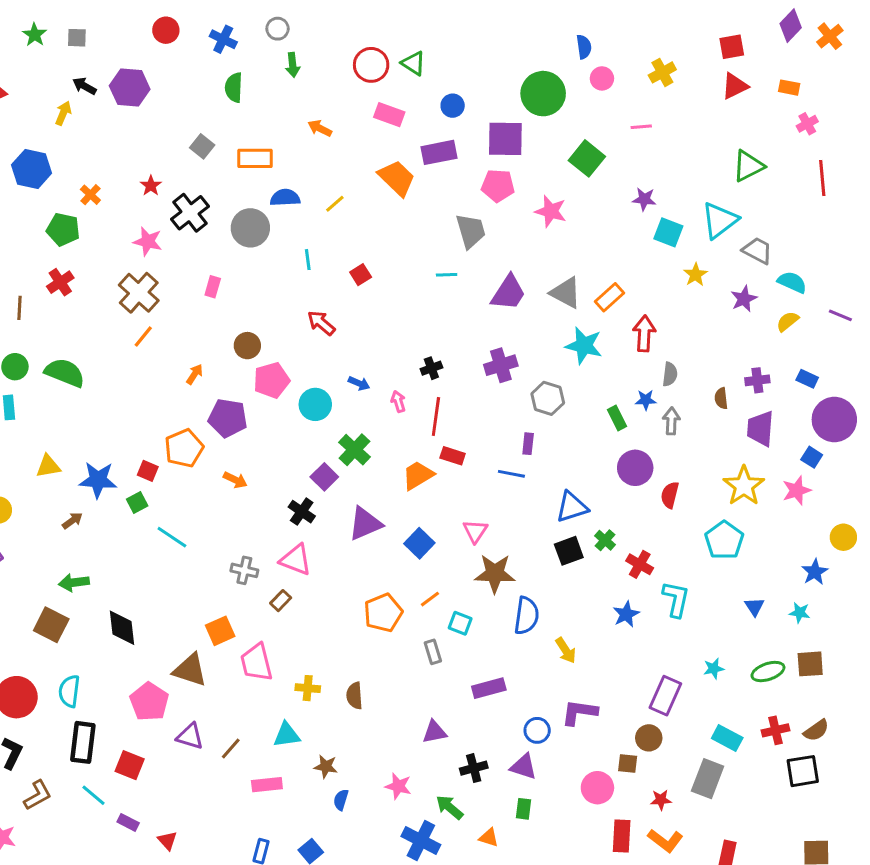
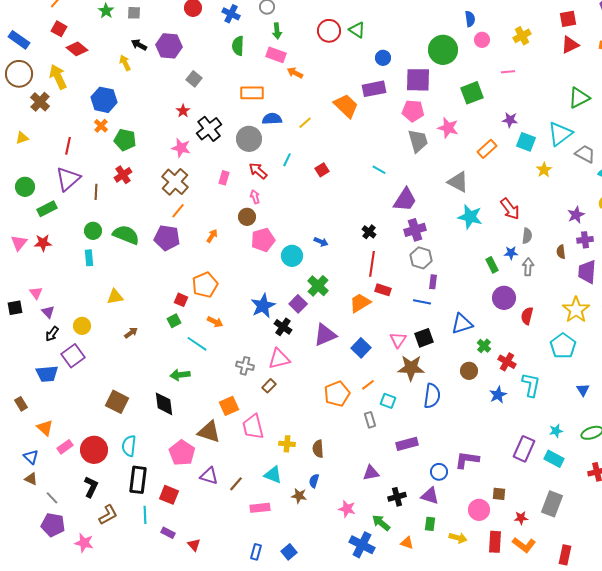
yellow arrow: (63, 113) -> (125, 63), turned -49
pink rectangle: (389, 115) -> (276, 55), moved
gray square: (202, 146) -> (194, 79), moved
green square: (587, 158) -> (472, 93), turned 30
orange cross: (90, 195) -> (101, 126), moved
gray trapezoid: (471, 231) -> (418, 141), moved
cyan line: (308, 260) -> (287, 160), turned 32
cyan line: (447, 275) -> (379, 170), turned 32
purple trapezoid: (508, 293) -> (405, 200), moved
orange rectangle: (610, 297) -> (487, 149), moved
purple star: (744, 299) -> (576, 215), moved
red arrow: (321, 323) -> (258, 171), moved
red arrow: (644, 333) -> (510, 209), turned 140
black cross: (431, 368) -> (369, 232), turned -32
gray hexagon: (548, 398) -> (421, 258), moved
pink arrow: (398, 401) -> (255, 197), moved
purple pentagon: (228, 418) -> (167, 238), moved
blue star: (98, 480) -> (263, 306), moved, turned -30
orange arrow: (235, 480) -> (215, 322), moved
black square: (569, 551) -> (424, 338), moved
pink triangle: (296, 560) -> (279, 359), turned -35
green arrow: (74, 582) -> (180, 375), moved
yellow arrow: (566, 650) -> (458, 538), moved, turned -42
cyan triangle: (287, 735) -> (273, 475), turned 30
brown circle: (649, 738) -> (469, 371), moved
cyan rectangle: (727, 738) -> (554, 459), moved
cyan line: (93, 795) -> (145, 515), turned 48
blue semicircle: (341, 800) -> (314, 481), moved

